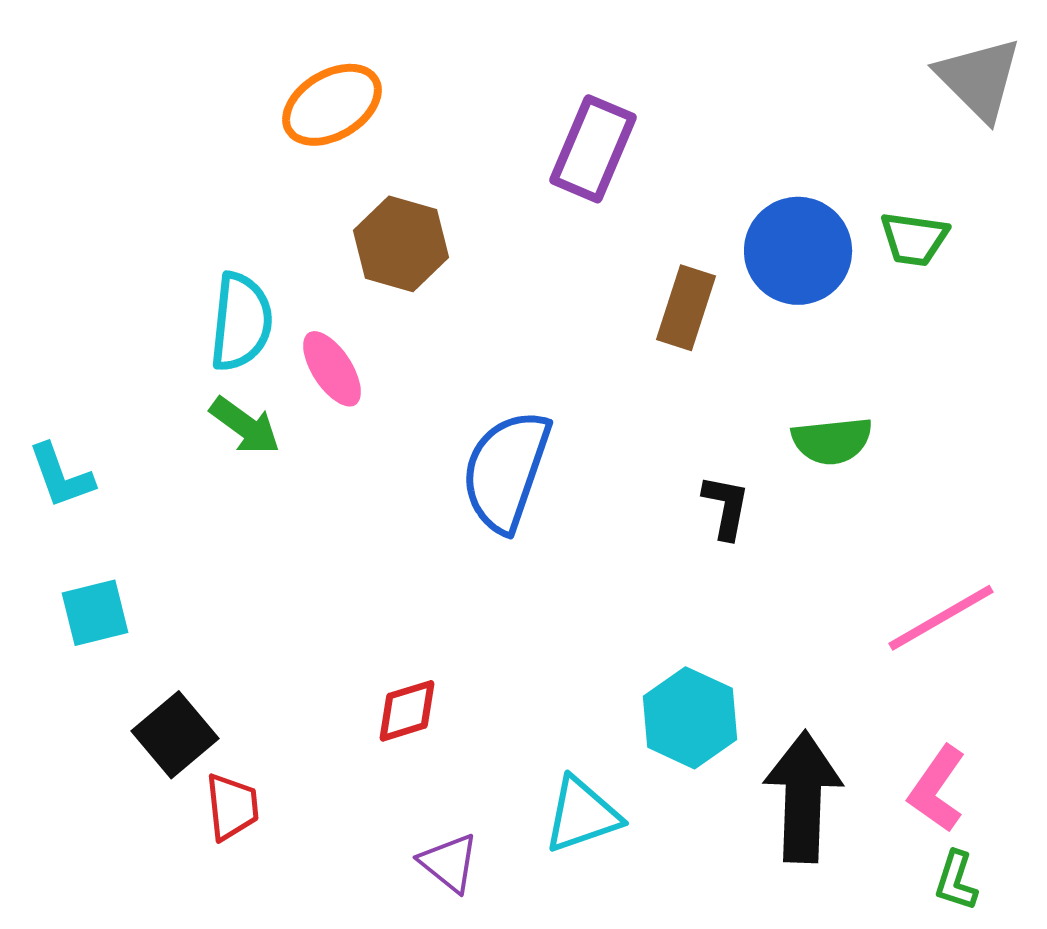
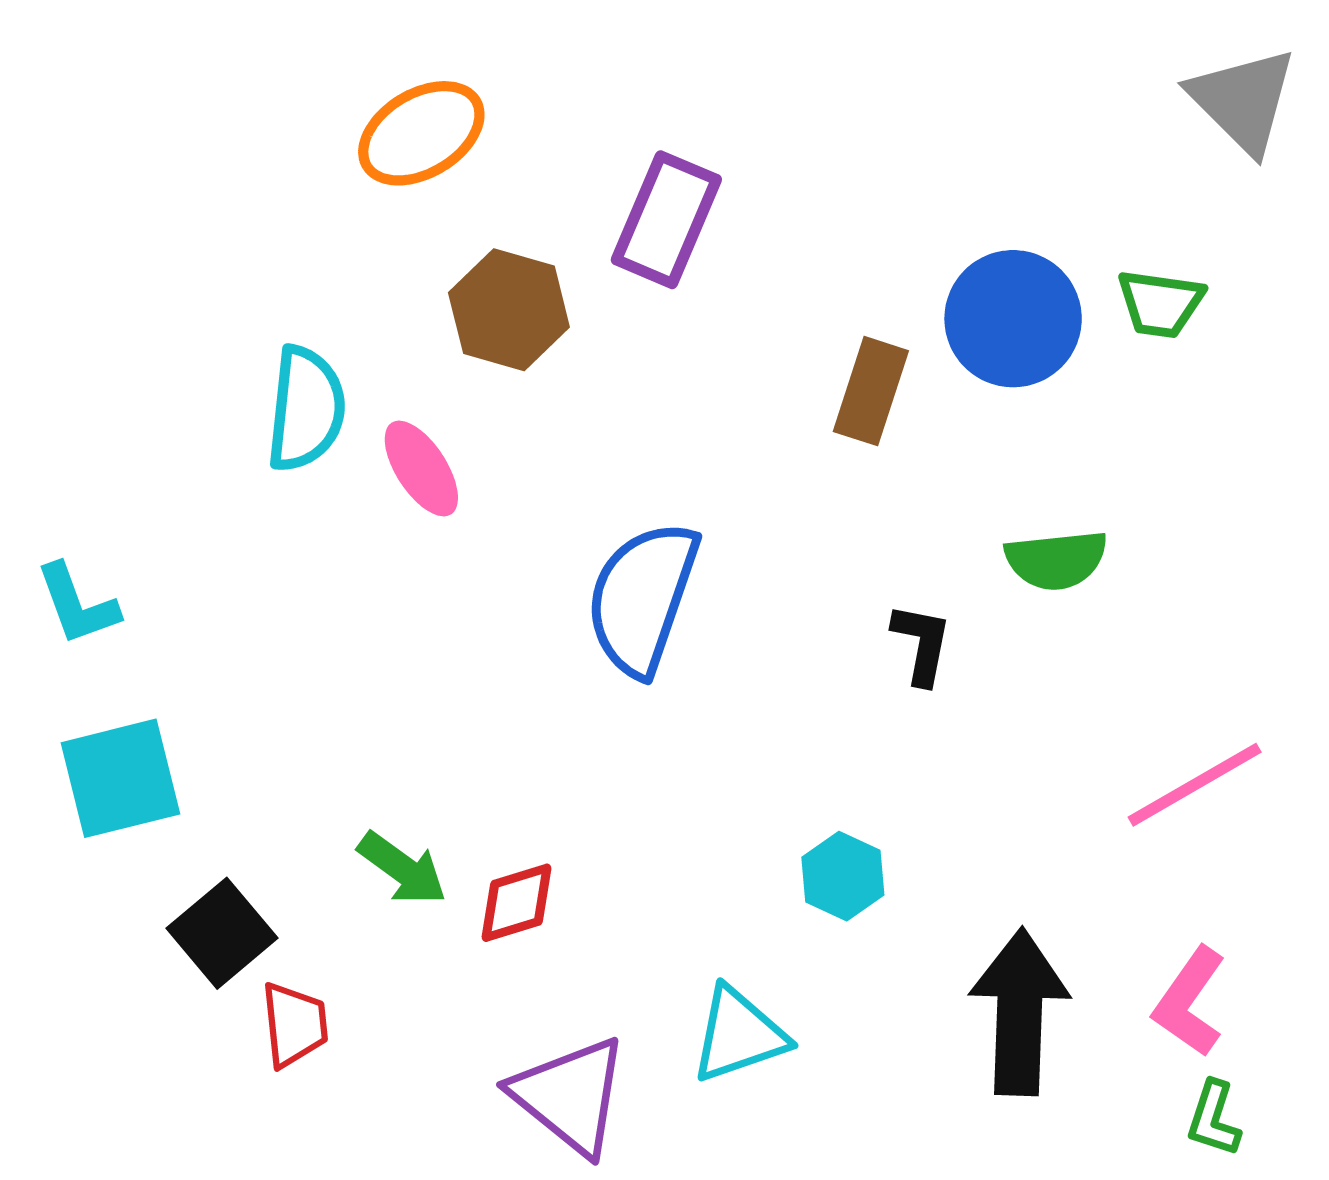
purple rectangle: (593, 149) -> (666, 220), moved
green arrow: (245, 426) -> (402, 868), moved
cyan square: (95, 613) -> (120, 778), size x1.4
cyan hexagon: (690, 718) -> (843, 876), moved, size x0.7
purple triangle: (449, 863) -> (570, 1096), size x1.6

